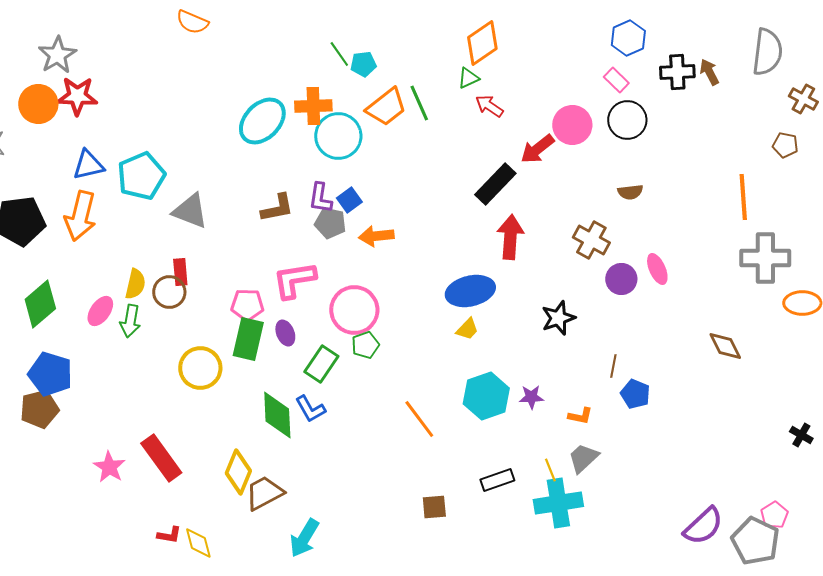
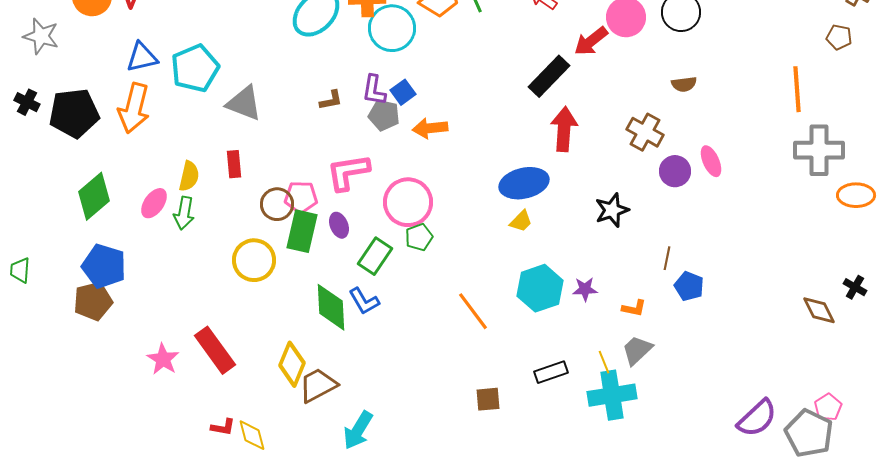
brown L-shape: (277, 208) -> (331, 100), size x0.7
brown circle: (169, 292) -> (277, 204), moved
brown diamond: (725, 346) -> (819, 310), moved
black cross: (801, 435) -> (855, 287), moved

